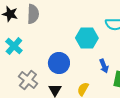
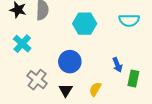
cyan hexagon: (87, 38) -> (85, 24), moved

